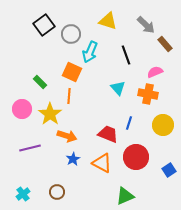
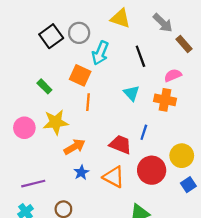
black square: (44, 25) -> (51, 36), moved
orange line: (69, 96) -> (88, 102), moved
pink circle: (22, 109) -> (24, 128), moved
yellow star: (50, 114) -> (56, 122), turned 30
yellow circle: (163, 125) -> (182, 156), moved
orange arrow: (67, 136) -> (75, 147), turned -48
purple line: (30, 148) -> (33, 184), moved

